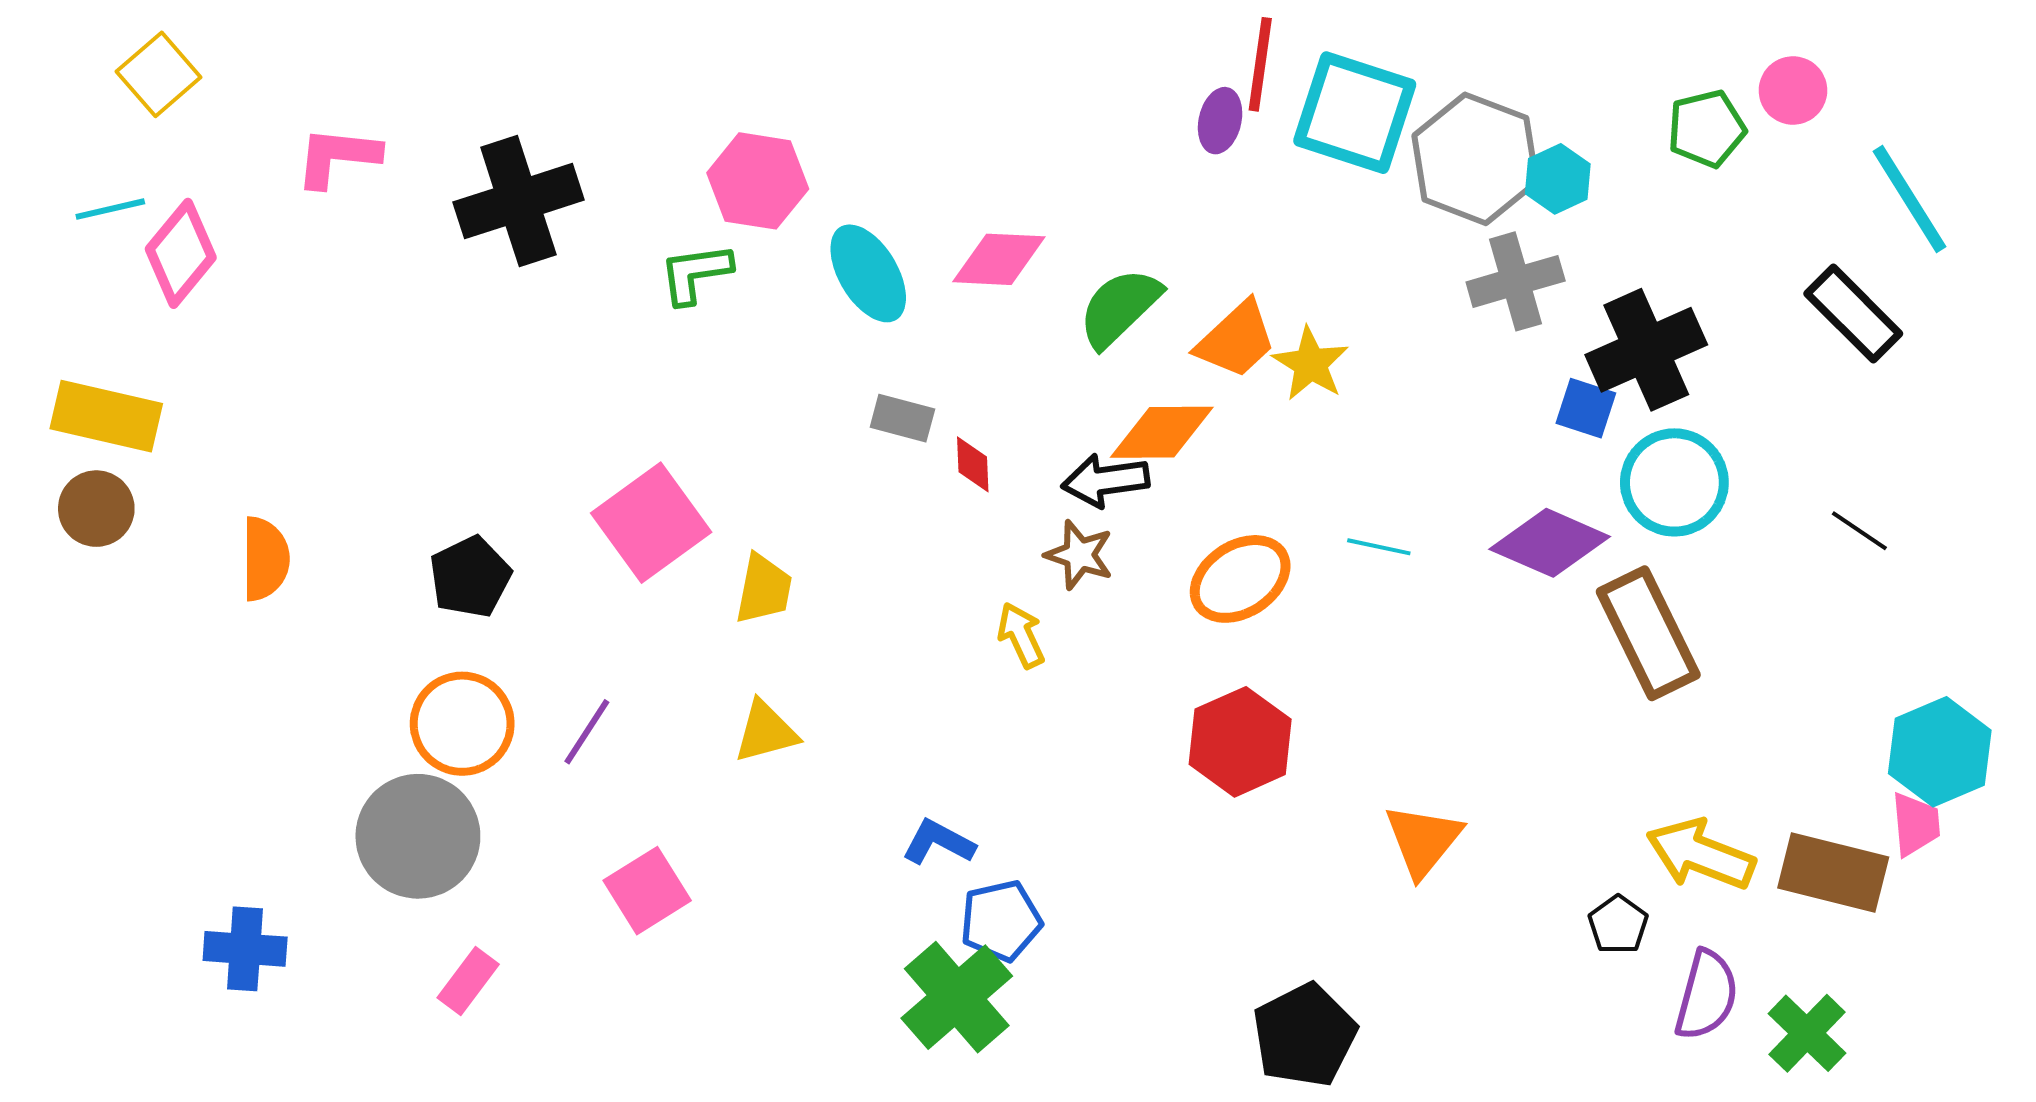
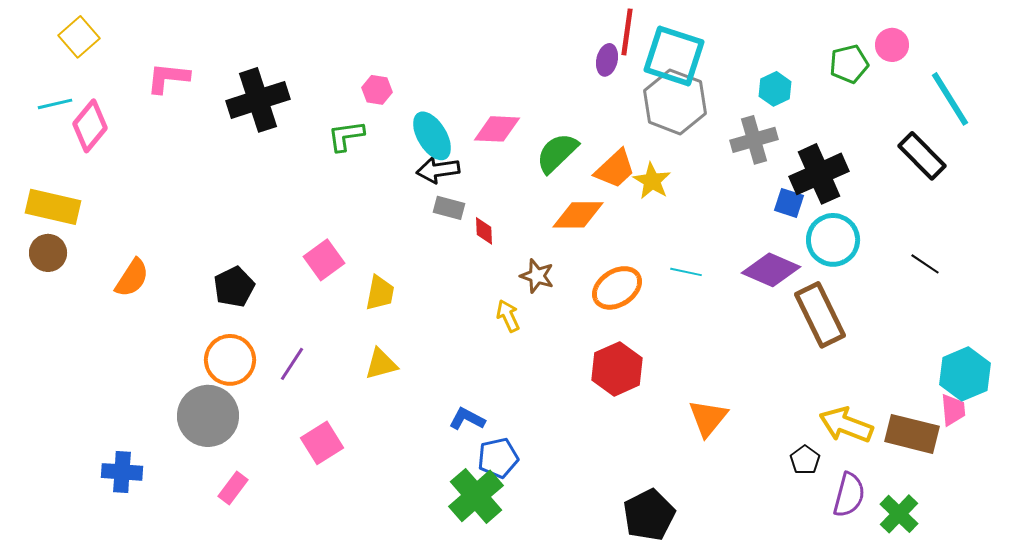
gray hexagon: (1475, 159) -> (675, 102), moved
pink hexagon: (758, 181) -> (377, 90), size x0.6
black arrow: (1105, 480) -> (438, 170), moved
pink square: (651, 523) -> (324, 260), size x0.7
orange semicircle: (265, 559) -> (132, 278), turned 33

